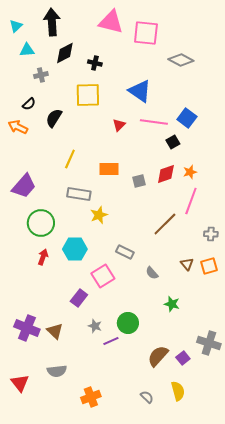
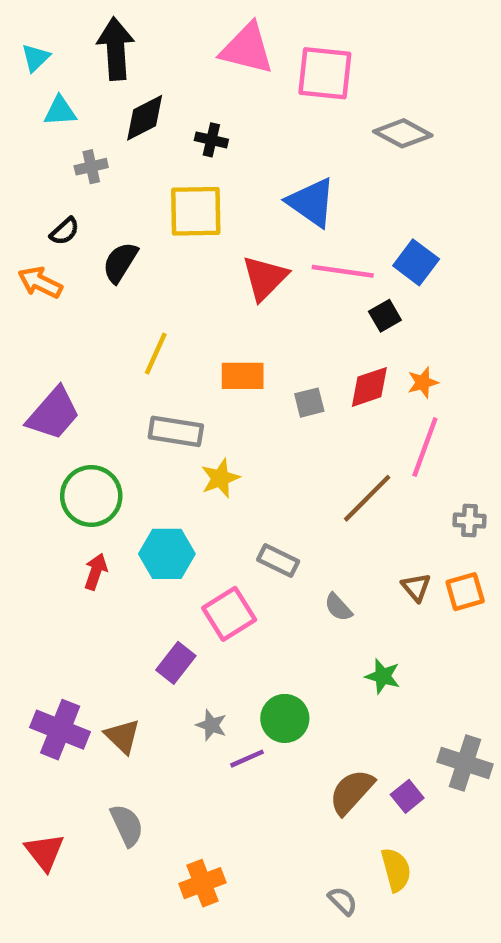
red triangle: (119, 125) -> (265, 278), size x1.6
gray semicircle: (57, 371) -> (127, 825), turned -108
gray semicircle: (147, 397) -> (343, 901), moved

